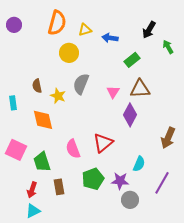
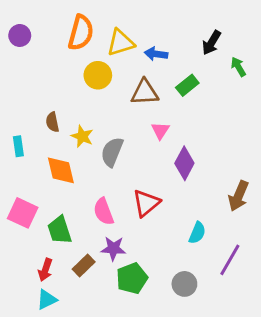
yellow triangle: (85, 30) -> (121, 43), size x1.5
gray semicircle: (81, 84) -> (112, 152), moved
brown triangle: (140, 89) -> (145, 92), moved
green pentagon: (93, 179) -> (132, 278), moved
purple star: (120, 181) -> (113, 248), moved
brown rectangle: (59, 187) -> (84, 266), turned 56

